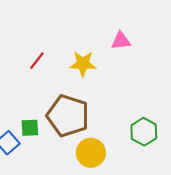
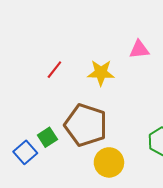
green square: (30, 128) -> (47, 137), turned -30

